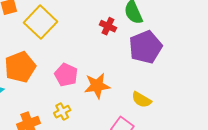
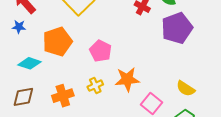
orange star: (97, 86) -> (127, 79), moved
yellow semicircle: (141, 100) -> (186, 89), moved

